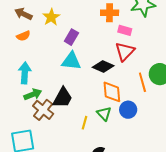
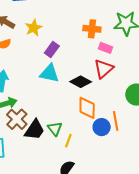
orange line: (142, 82) -> (116, 121), moved
black trapezoid: (63, 98) -> (35, 130), moved
green triangle: (104, 114) -> (55, 129), moved
yellow line: (85, 123) -> (68, 141), moved

